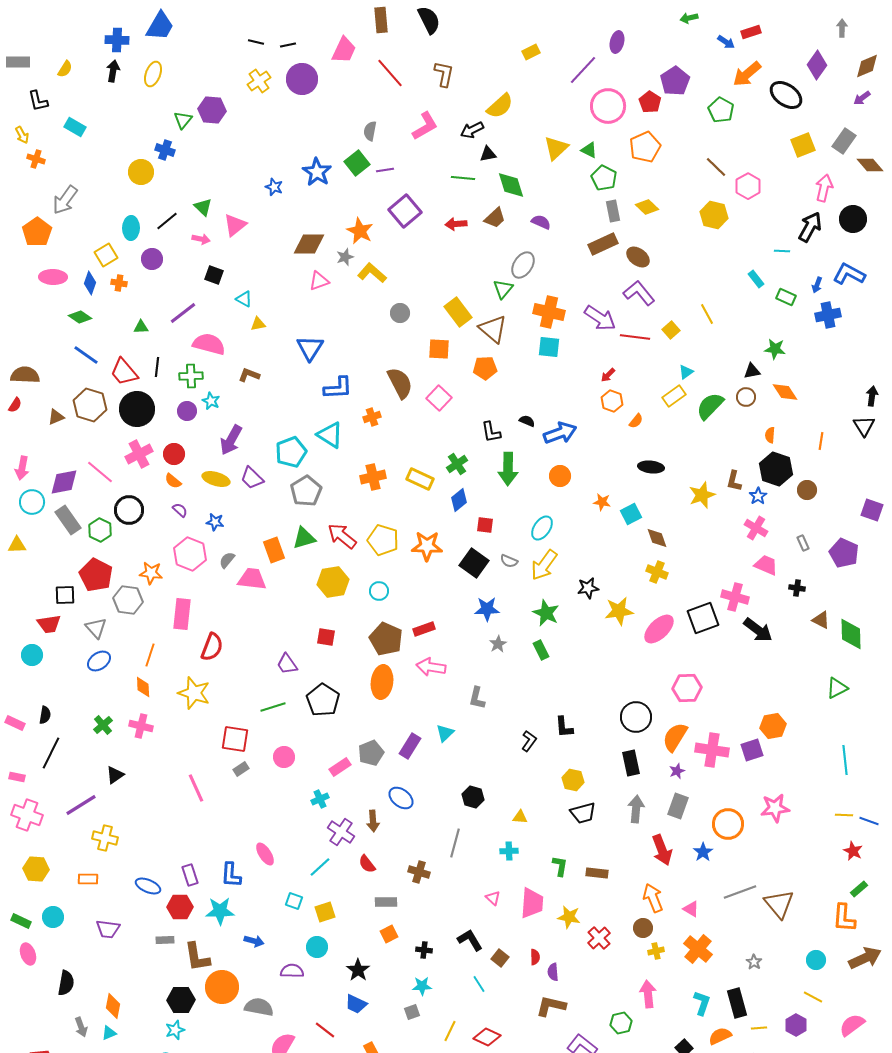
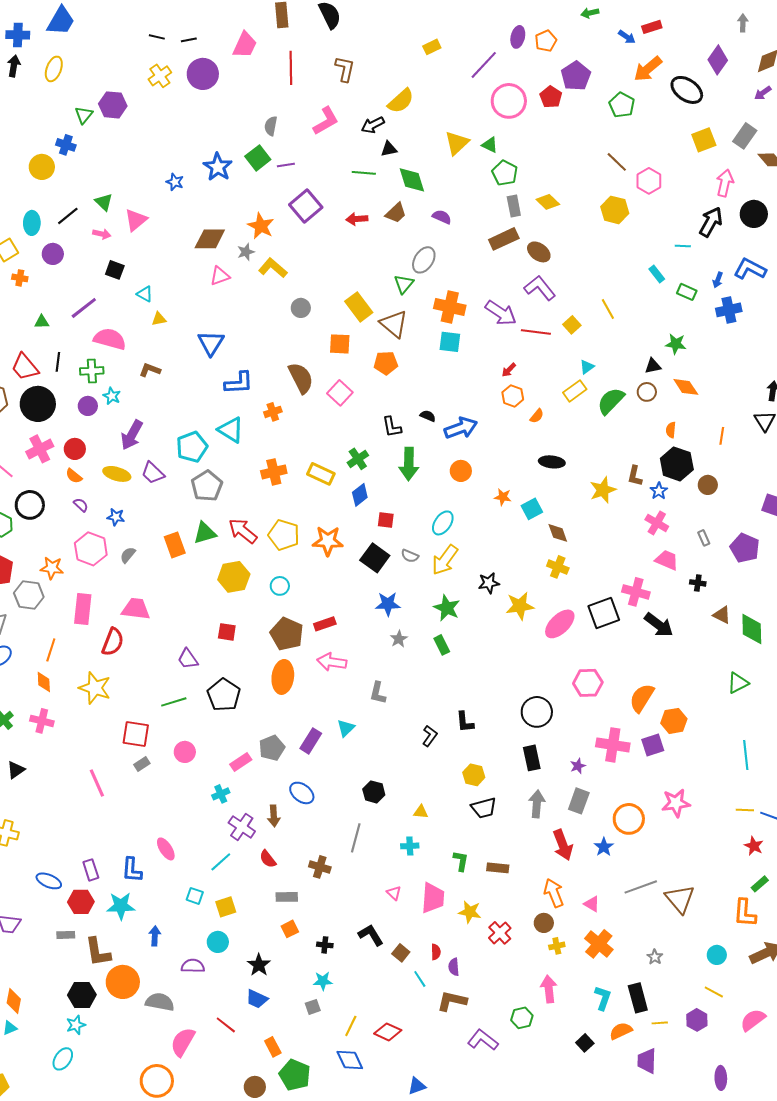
red line: (390, 73) -> (291, 68), turned 40
orange pentagon: (645, 147) -> (546, 41), moved, size x0.7
pink trapezoid: (252, 579) -> (136, 609), moved
orange semicircle: (675, 737) -> (642, 698), moved
blue arrow: (254, 941) -> (155, 936), turned -102
cyan line: (479, 984) -> (420, 979), moved

